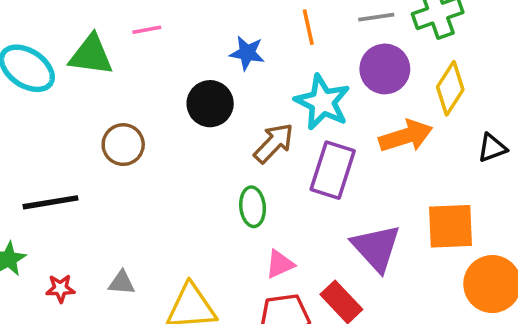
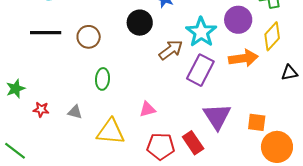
black line: (51, 202) -> (46, 33), moved
green ellipse: (253, 207) -> (102, 79), moved
orange square: (451, 226) -> (257, 122), moved, size x0.7
pink triangle: (280, 264) -> (147, 109), moved

